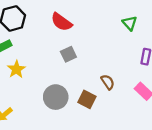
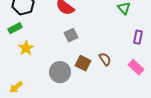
brown square: (87, 99) -> (83, 63), moved

